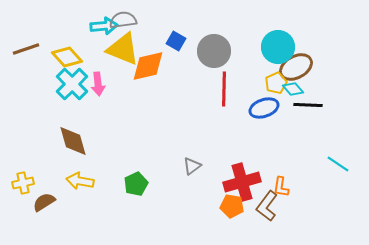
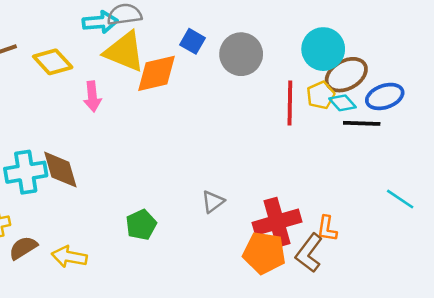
cyan cross: (72, 84) -> (26, 172), moved, turned 36
red line: (224, 89) -> (290, 103), moved
blue ellipse: (264, 108) -> (385, 96), moved
yellow arrow: (80, 181) -> (69, 257), moved
orange pentagon: (232, 206) -> (264, 253), size x1.4

